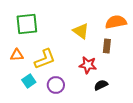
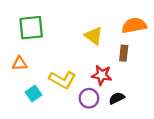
yellow L-shape: (45, 59) -> (62, 80), moved, turned 50
purple circle: (56, 85) -> (89, 98), moved

